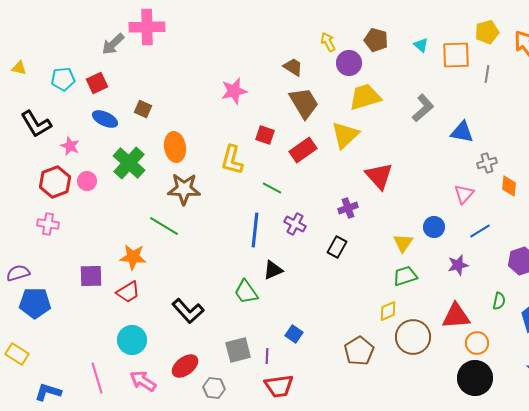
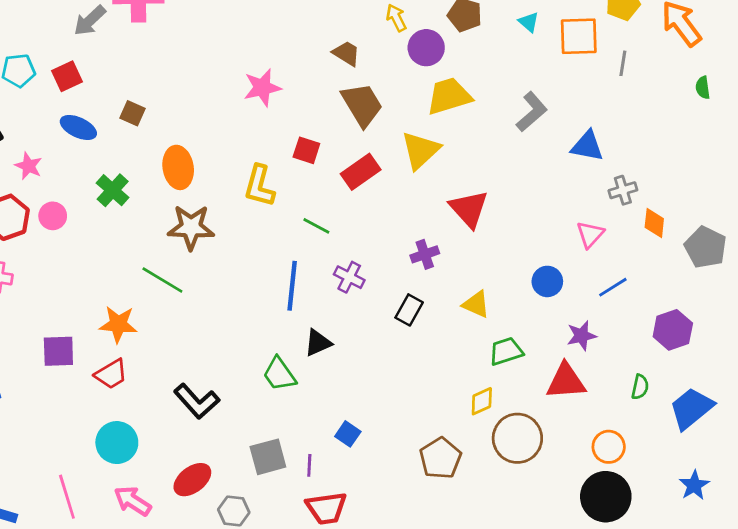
green cross: (129, 163) -> (113, 190), size x0.7
yellow triangle: (403, 243) -> (476, 304), moved, turned -40
red triangle: (456, 316) -> (566, 381), moved

